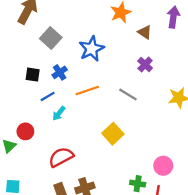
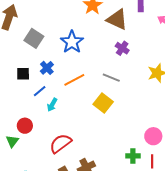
brown triangle: (145, 32) -> (117, 19), size x1.6
yellow square: (113, 134) -> (103, 103), moved

